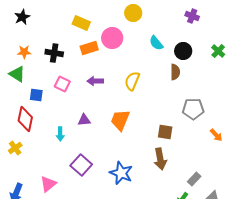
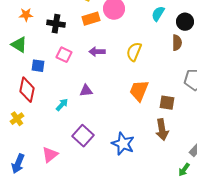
cyan semicircle: (156, 43) -> (158, 14), turned 70
orange star: (24, 52) -> (26, 15), moved
orange trapezoid: (120, 120) -> (139, 91), moved
cyan arrow: (60, 134) -> (62, 105), turned -136

